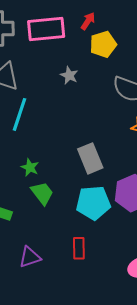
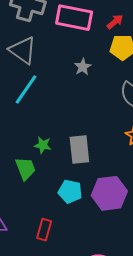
green star: (30, 167) -> (43, 145), moved, turned -30
cyan pentagon: (93, 203) -> (70, 192), size x0.7

